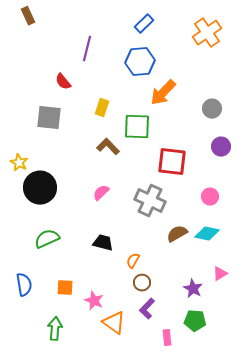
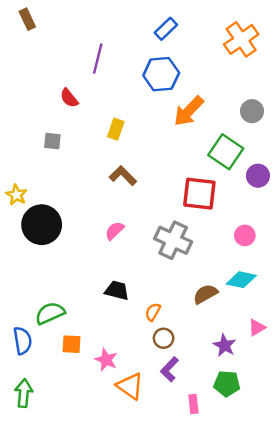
gray circle: (212, 109) -> (252, 111), moved
gray square: (49, 118) -> (52, 141), size x0.6
green square: (137, 127) -> (226, 152), moved, turned 32
brown semicircle: (177, 234) -> (205, 294), moved
green semicircle: (47, 239) -> (50, 313), moved
green arrow: (55, 329) -> (24, 393), moved

